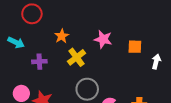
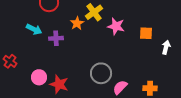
yellow cross: (77, 57) -> (94, 12), moved
purple cross: (39, 62) -> (56, 38), moved

